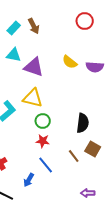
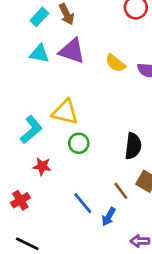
purple triangle: (34, 67) -> (72, 51), moved
red star: (43, 141) -> (42, 166), moved
blue arrow: (29, 180) -> (109, 217), moved

